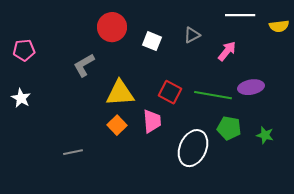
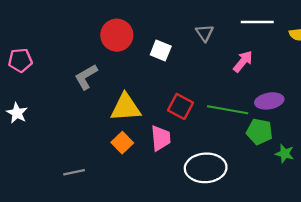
gray triangle: (192, 35) -> (205, 33), moved, turned -36
green pentagon: (229, 128) -> (259, 132), moved
white ellipse: (193, 148) -> (206, 168), turned 63

